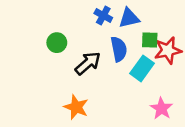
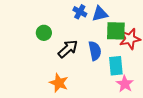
green square: (150, 40) -> (116, 31), size x1.5
blue semicircle: (119, 49) -> (95, 51), moved
cyan rectangle: (142, 68) -> (116, 66), moved, turned -42

